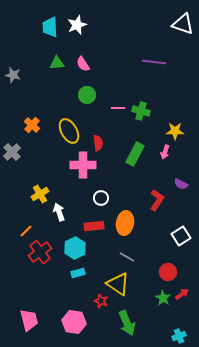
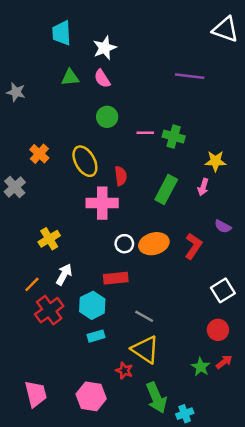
white star: (77, 25) -> (105, 48), moved
white arrow: (59, 212) -> (64, 274), moved, turned 48
orange ellipse: (125, 223) -> (154, 244), moved, turned 65
gray line: (127, 257) -> (144, 316), moved
red circle: (168, 272) -> (218, 330), moved
cyan cross: (179, 336) -> (185, 414), moved

